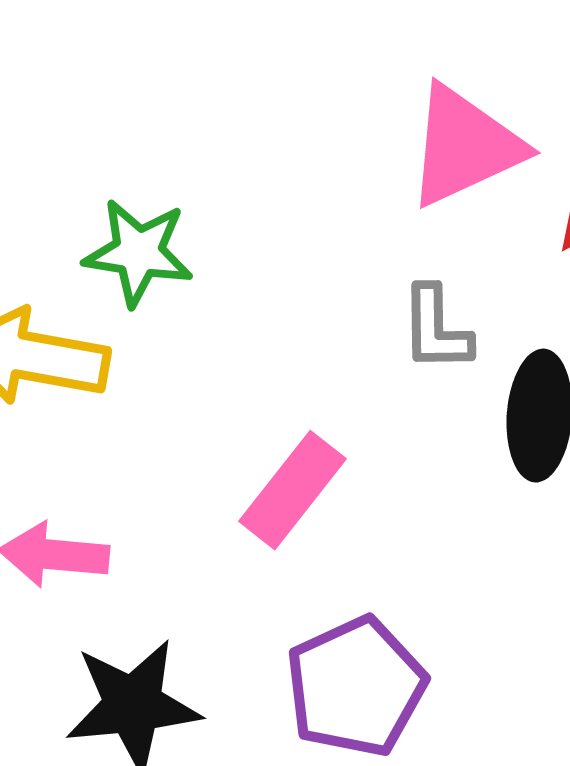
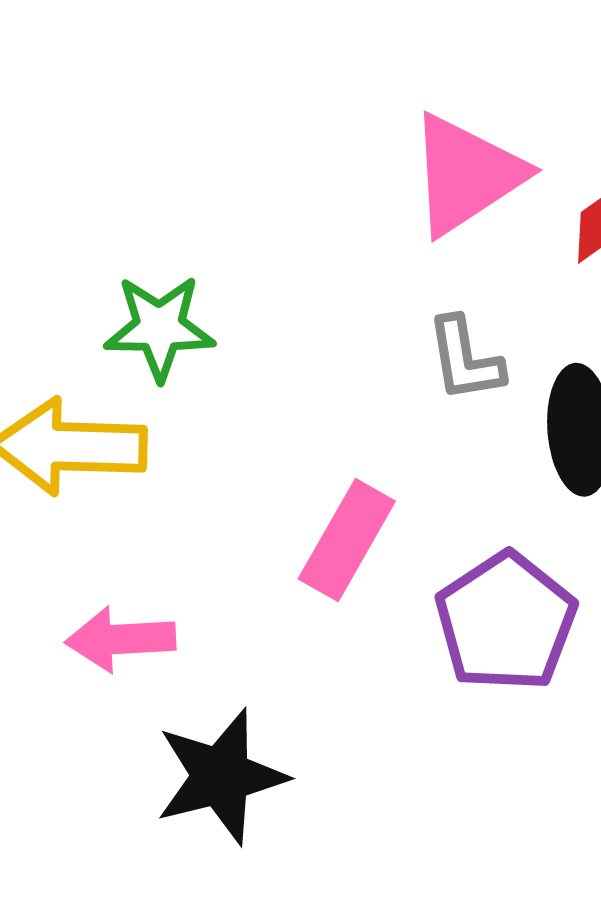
purple pentagon: (356, 687) -> (506, 622), moved

